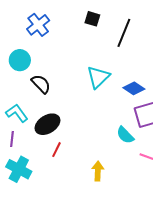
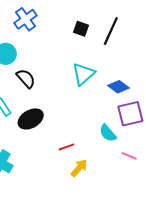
black square: (92, 19) -> (81, 29), moved
red line: (57, 150) -> (67, 147), moved, turned 42
yellow arrow: (98, 171) -> (79, 168), turned 36

